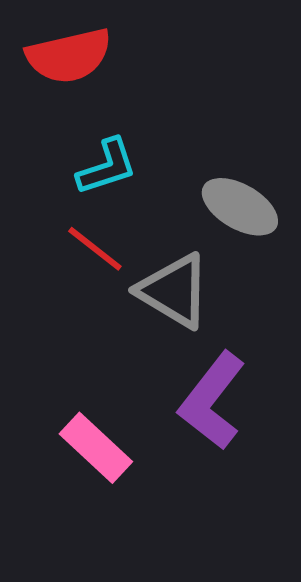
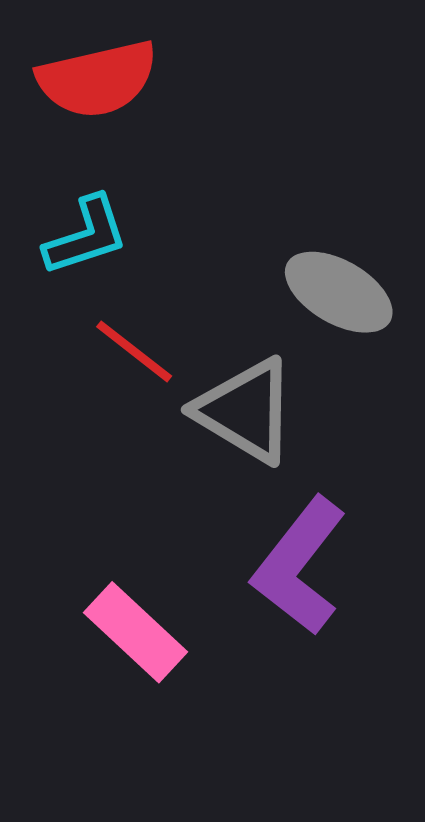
cyan L-shape: (107, 167) -> (86, 236), moved

